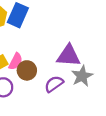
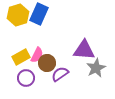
purple semicircle: (54, 84) -> (60, 74), moved

